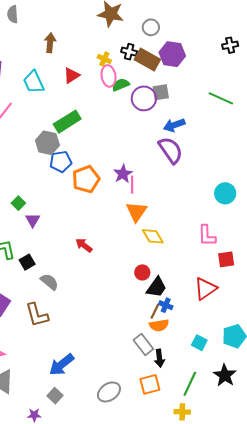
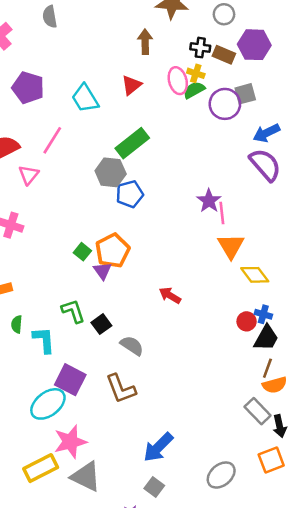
brown arrow: (50, 43) -> (145, 42), moved
yellow cross: (104, 59) -> (196, 73), moved
brown rectangle: (147, 59) -> (224, 55), size x0.7
orange pentagon: (86, 179) -> (113, 251), moved
blue cross: (166, 305) -> (263, 314), moved

